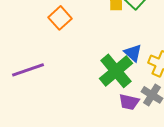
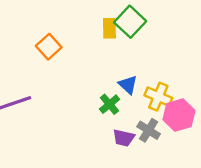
green cross: (116, 71) -> (109, 104), size x0.6

